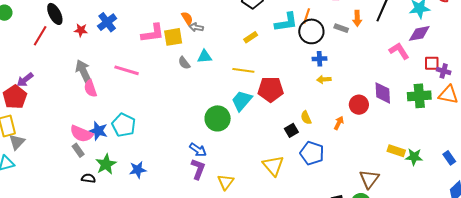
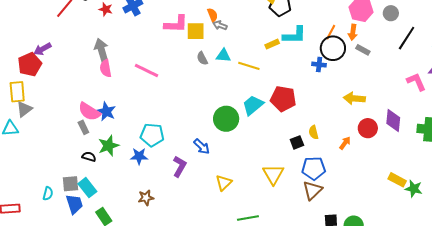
orange arrow: (357, 18) -> (353, 32), moved
cyan L-shape: (286, 22) -> (295, 35), moved
blue cross: (319, 59) -> (319, 65), moved
pink line: (127, 70) -> (147, 71), moved
yellow line: (243, 70) -> (249, 66), moved
yellow arrow: (324, 79) -> (354, 98), moved, size x1.5
cyan pentagon: (124, 125) -> (152, 135), moved, turned -30
blue pentagon: (312, 153) -> (314, 168), turned -30
purple L-shape: (198, 169) -> (180, 166), moved
brown triangle: (369, 179) -> (312, 190), moved

